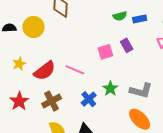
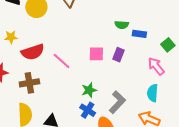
purple rectangle: (127, 45) -> (119, 55), turned 32
gray L-shape: (141, 91) -> (117, 102), turned -80
blue cross: (89, 99) -> (88, 110), moved, turned -35

